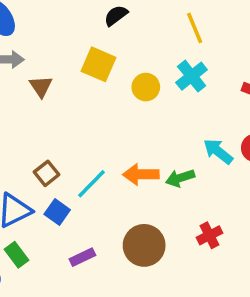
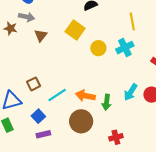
cyan arrow: (218, 151) -> (131, 92), turned -108
green arrow: (180, 178) -> (107, 102), turned -77
blue square: (57, 212) -> (38, 116), moved
brown circle: (144, 245) -> (81, 121), moved

